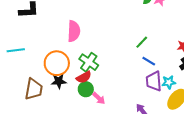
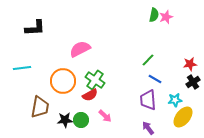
pink semicircle: (74, 31) -> (80, 49), turned -120
black star: (59, 81) -> (65, 120), moved
purple trapezoid: (154, 81) -> (148, 100), moved
green circle: (86, 89) -> (81, 120), moved

